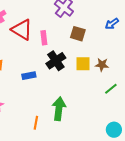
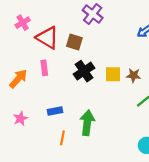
brown square: (78, 34) -> (74, 42), moved
pink rectangle: (44, 38) -> (44, 68), moved
blue rectangle: (29, 76) -> (55, 111), moved

